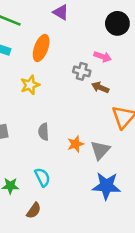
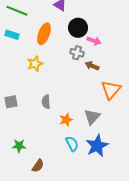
black circle: (117, 23) -> (78, 28), moved
orange star: (76, 144) -> (66, 120), moved
cyan semicircle: (42, 177) -> (72, 144), moved
blue star: (106, 186) -> (97, 146), turned -30

